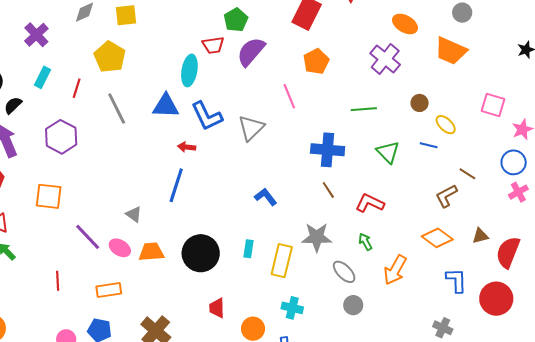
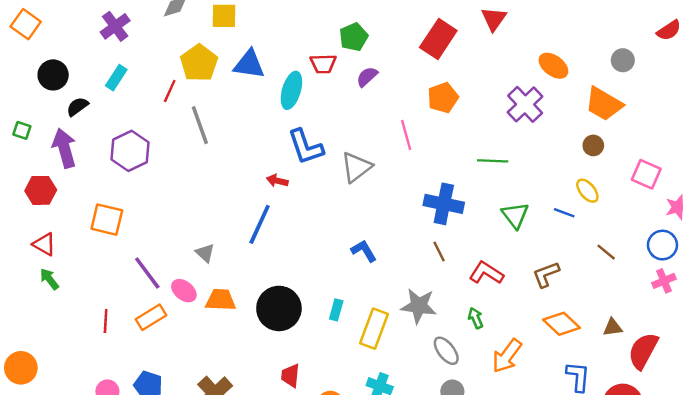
purple semicircle: (251, 52) -> (367, 77), size x0.6
red line: (77, 88) -> (170, 91), moved
brown circle: (420, 103) -> (593, 145), moved
blue triangle: (166, 106) -> (249, 64), moved
brown L-shape: (446, 196) -> (546, 274), moved
orange rectangle: (109, 290) -> (151, 317), moved, turned -30

